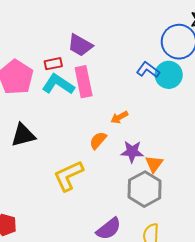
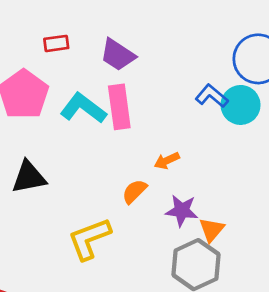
red rectangle: (53, 64) -> (56, 43), moved

